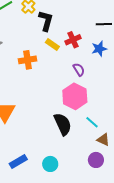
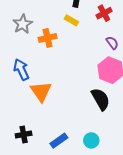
yellow rectangle: (52, 45) -> (71, 20), moved
orange cross: (28, 60) -> (48, 38), moved

